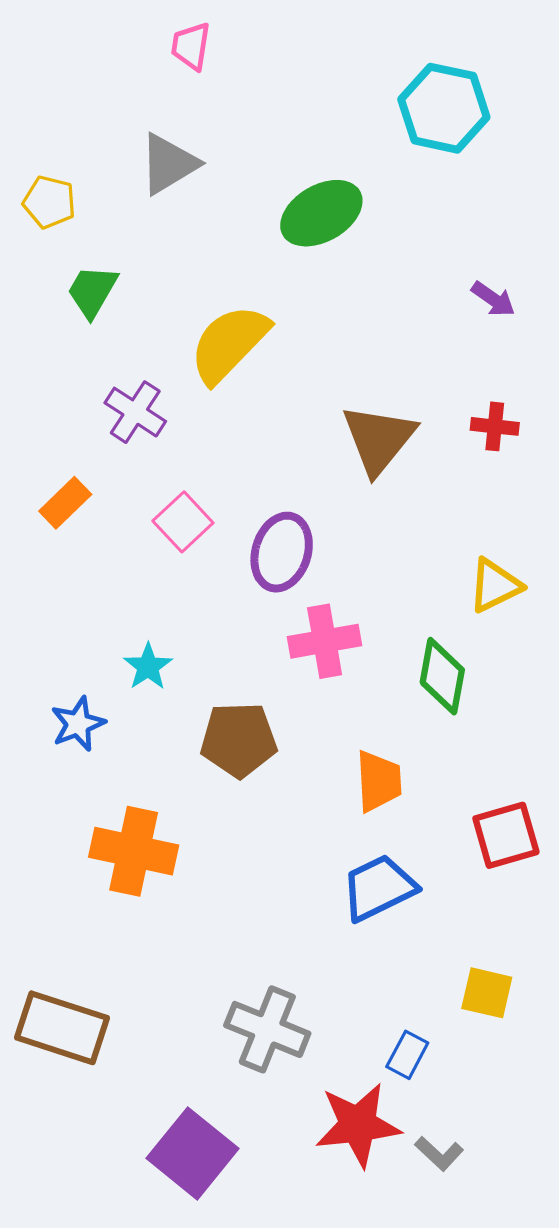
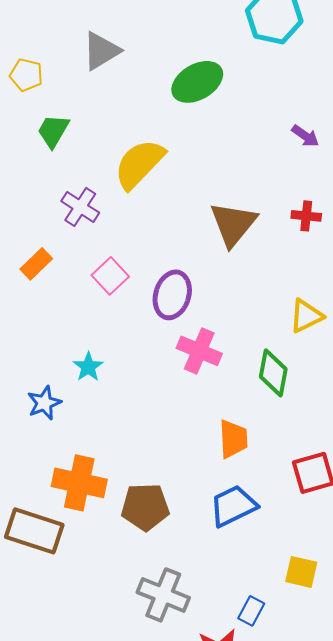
pink cross: (325, 641) -> (199, 351), turned 33
brown pentagon: (239, 740) -> (145, 507), moved
brown rectangle: (62, 1028) -> (34, 531), moved

